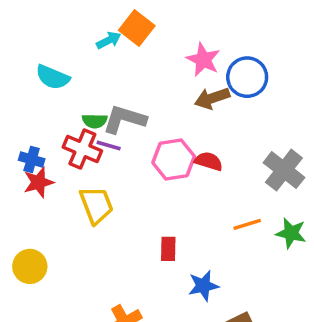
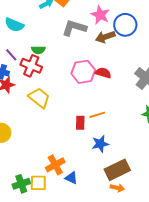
gray L-shape: (124, 119) -> (74, 28), moved
purple line: (109, 145) -> (11, 55), moved, turned 32
yellow trapezoid: (96, 205) -> (39, 98), turned -30
orange line: (247, 224) -> (97, 115), moved

